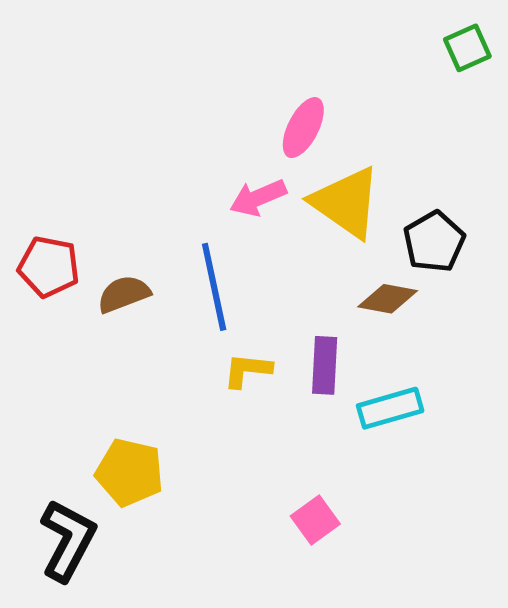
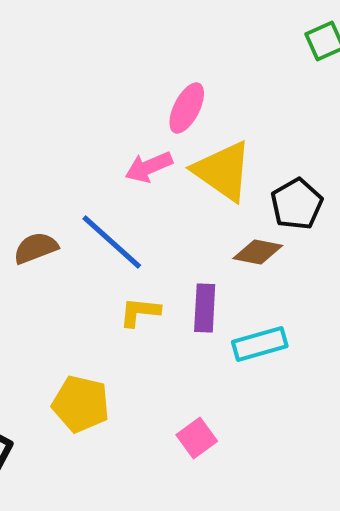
blue line: (214, 287) -> (112, 242), turned -36
yellow pentagon: (130, 472) -> (81, 404), moved

